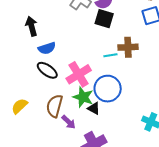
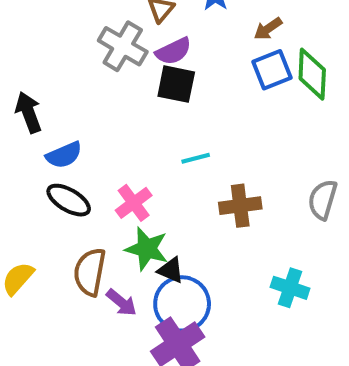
brown cross: (128, 47) -> (240, 206), moved
pink cross: (79, 74) -> (134, 203), size x0.7
blue circle: (108, 89) -> (182, 304), moved

